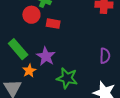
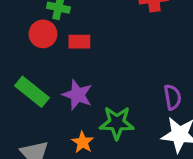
purple semicircle: (105, 56) -> (172, 97), moved
orange star: (29, 71) -> (83, 142), moved

